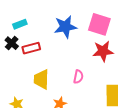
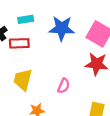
cyan rectangle: (20, 24) -> (26, 19), moved

